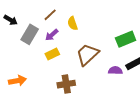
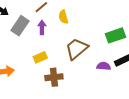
purple arrow: (52, 35) -> (42, 27), turned 128
yellow rectangle: (52, 54) -> (40, 57), moved

